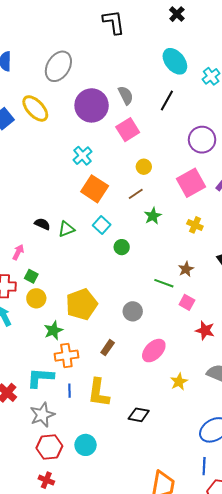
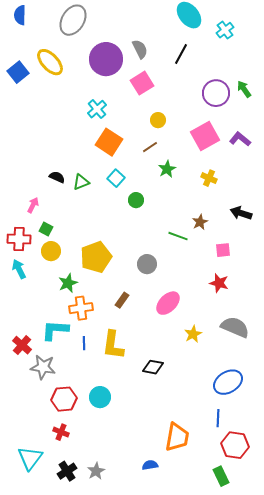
pink square: (187, 302) -> (223, 250), moved, turned -35
gray star: (42, 415) -> (43, 367), moved, turned 30

